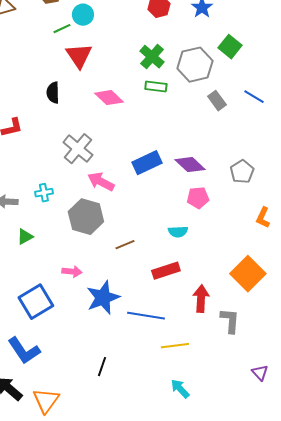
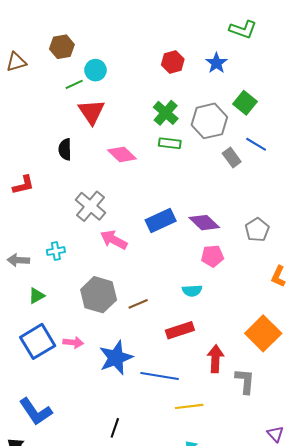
blue line: (254, 97) -> (256, 144), moved
gray hexagon: (86, 217) -> (99, 295), moved
pink arrow: (72, 272) -> (73, 342), moved
blue square: (36, 302) -> (38, 341), moved

